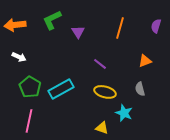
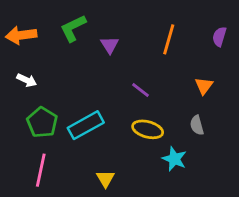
orange triangle: (145, 61) -> (204, 86), turned -32
yellow triangle: (102, 128) -> (105, 179), moved, turned 40

